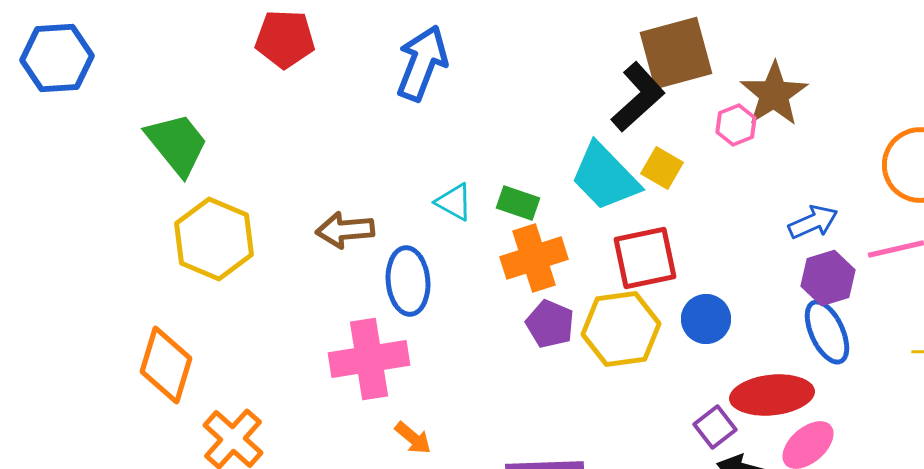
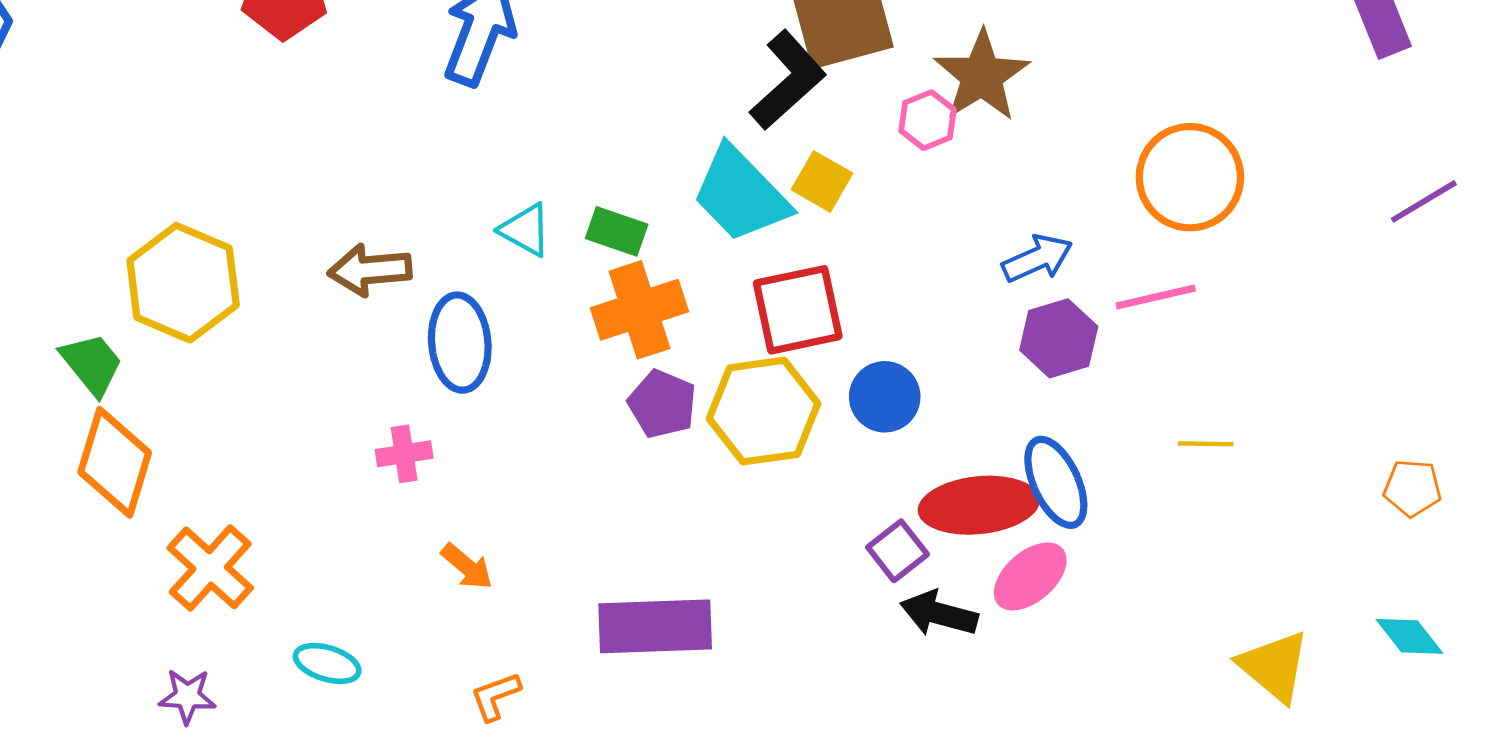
green trapezoid: (177, 144) -> (92, 364), moved, size x0.7
blue ellipse: (827, 332) -> (1056, 482), moved
pink cross: (369, 359) -> (404, 454), size x0.5

